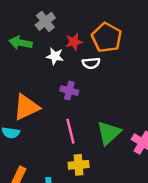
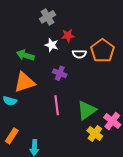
orange pentagon: (107, 38) -> (102, 51), moved
green arrow: (21, 43) -> (25, 55), moved
yellow cross: (79, 165) -> (95, 133), moved, turned 35

